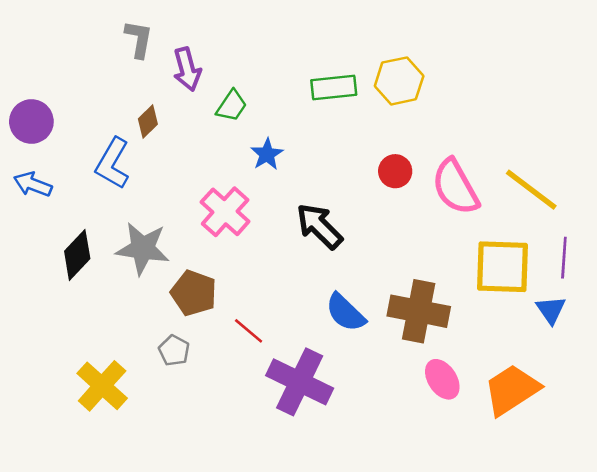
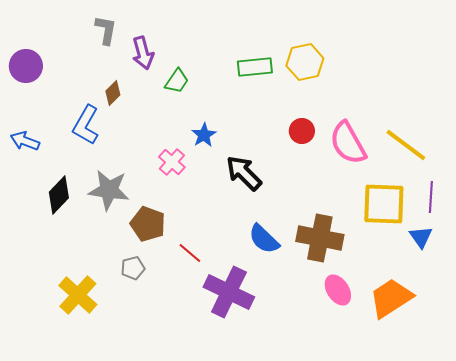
purple circle: (31, 122) -> (26, 66), moved
blue star: (267, 154) -> (204, 135), moved
pink cross: (225, 212) -> (172, 162), size x0.7
gray pentagon: (174, 350) -> (133, 268), turned 30

